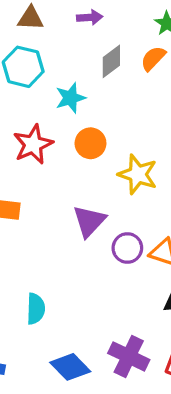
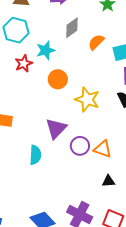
orange semicircle: (153, 58) -> (96, 42), moved
red star: (33, 144) -> (24, 63), moved, size x0.7
cyan semicircle: (36, 309) -> (35, 155), moved

